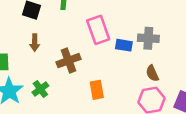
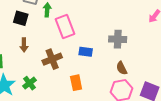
pink rectangle: (98, 30) -> (65, 27), moved
blue rectangle: (124, 45) -> (86, 52), moved

